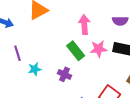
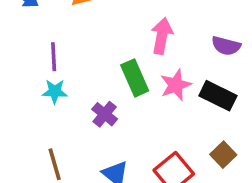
pink star: (99, 49) -> (176, 85), turned -30
purple line: (17, 53) -> (54, 57), moved

